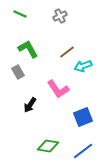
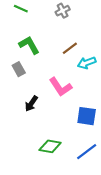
blue square: (83, 117) -> (87, 116), turned 30

